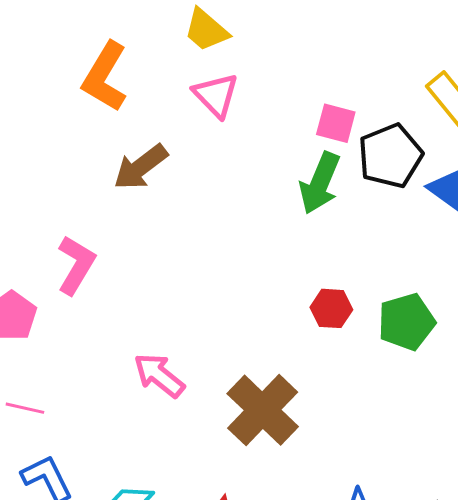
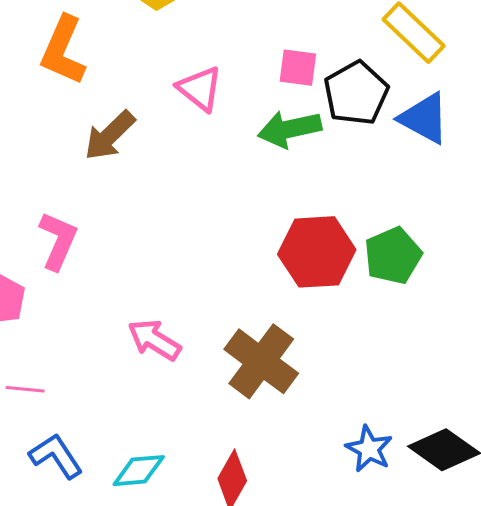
pink triangle: (216, 95) -> (200, 89), moved
green arrow: (320, 183) -> (290, 129), turned 62
red hexagon: (331, 308) -> (317, 252), size x1.8

